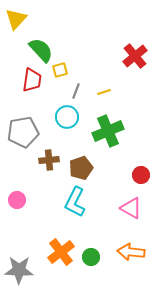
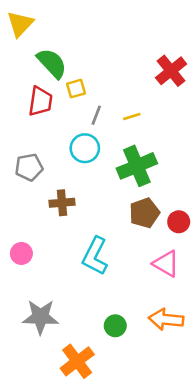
gray pentagon: (23, 132) -> (29, 167), size x0.7
brown pentagon: (81, 168) -> (144, 213), moved
orange cross: (61, 252) -> (77, 361), moved
gray star: (19, 270) -> (40, 317), moved

